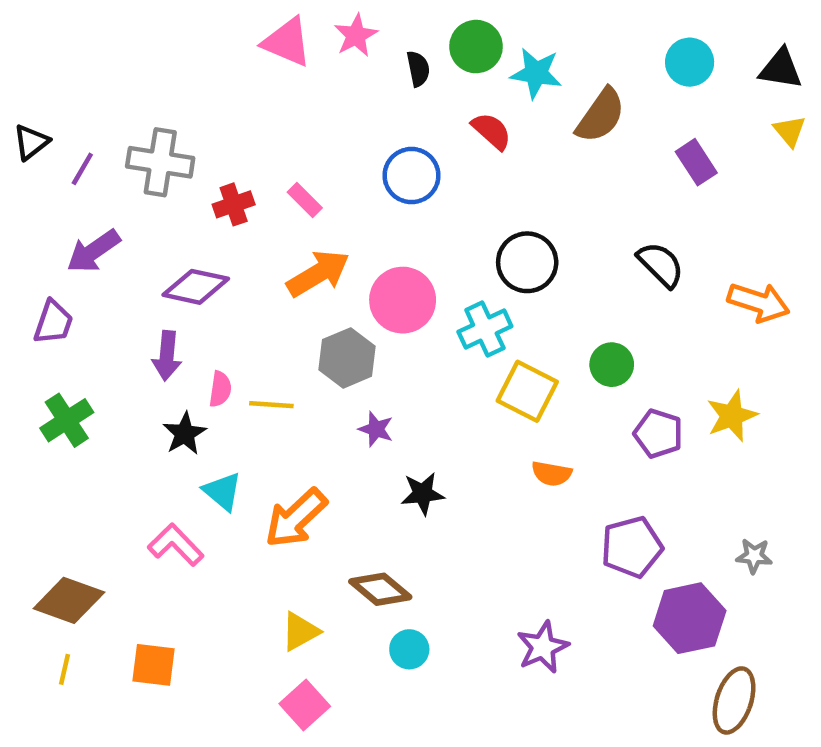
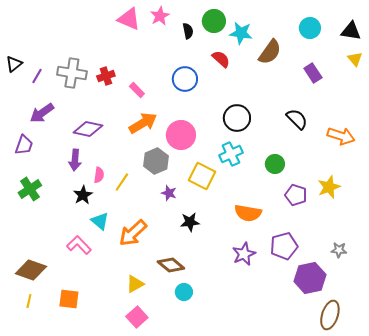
red cross: (234, 204) -> (106, 76), moved
cyan cross: (485, 329) -> (231, 154), moved
yellow square: (527, 391) -> (202, 176), moved
yellow line: (271, 405) -> (122, 182), turned -60
orange semicircle: (552, 474) -> (248, 213), size x1.5
purple star: (543, 647) -> (244, 254), moved

